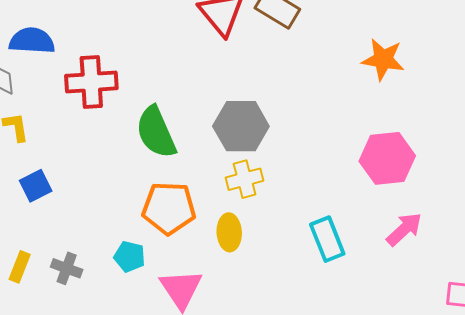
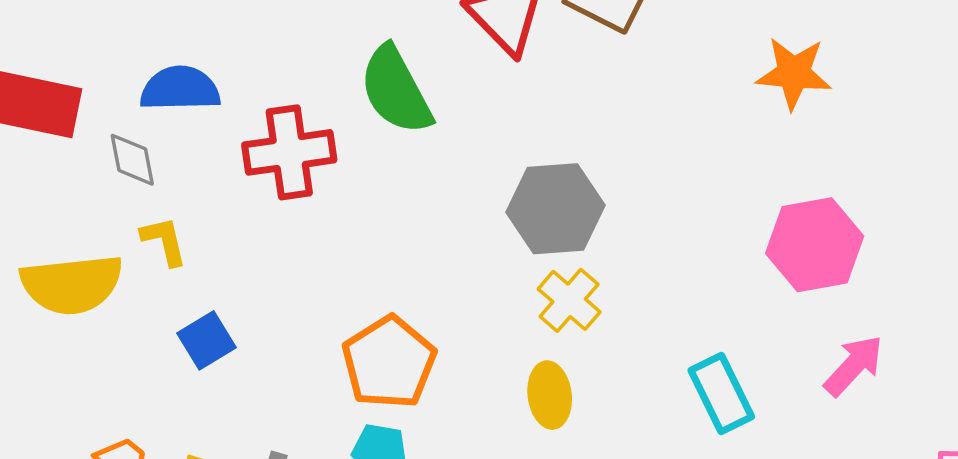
green semicircle: (156, 132) -> (396, 90), moved
yellow cross: (245, 179) -> (569, 300), turned -30
orange pentagon: (169, 208) -> (389, 362), moved, turned -30

